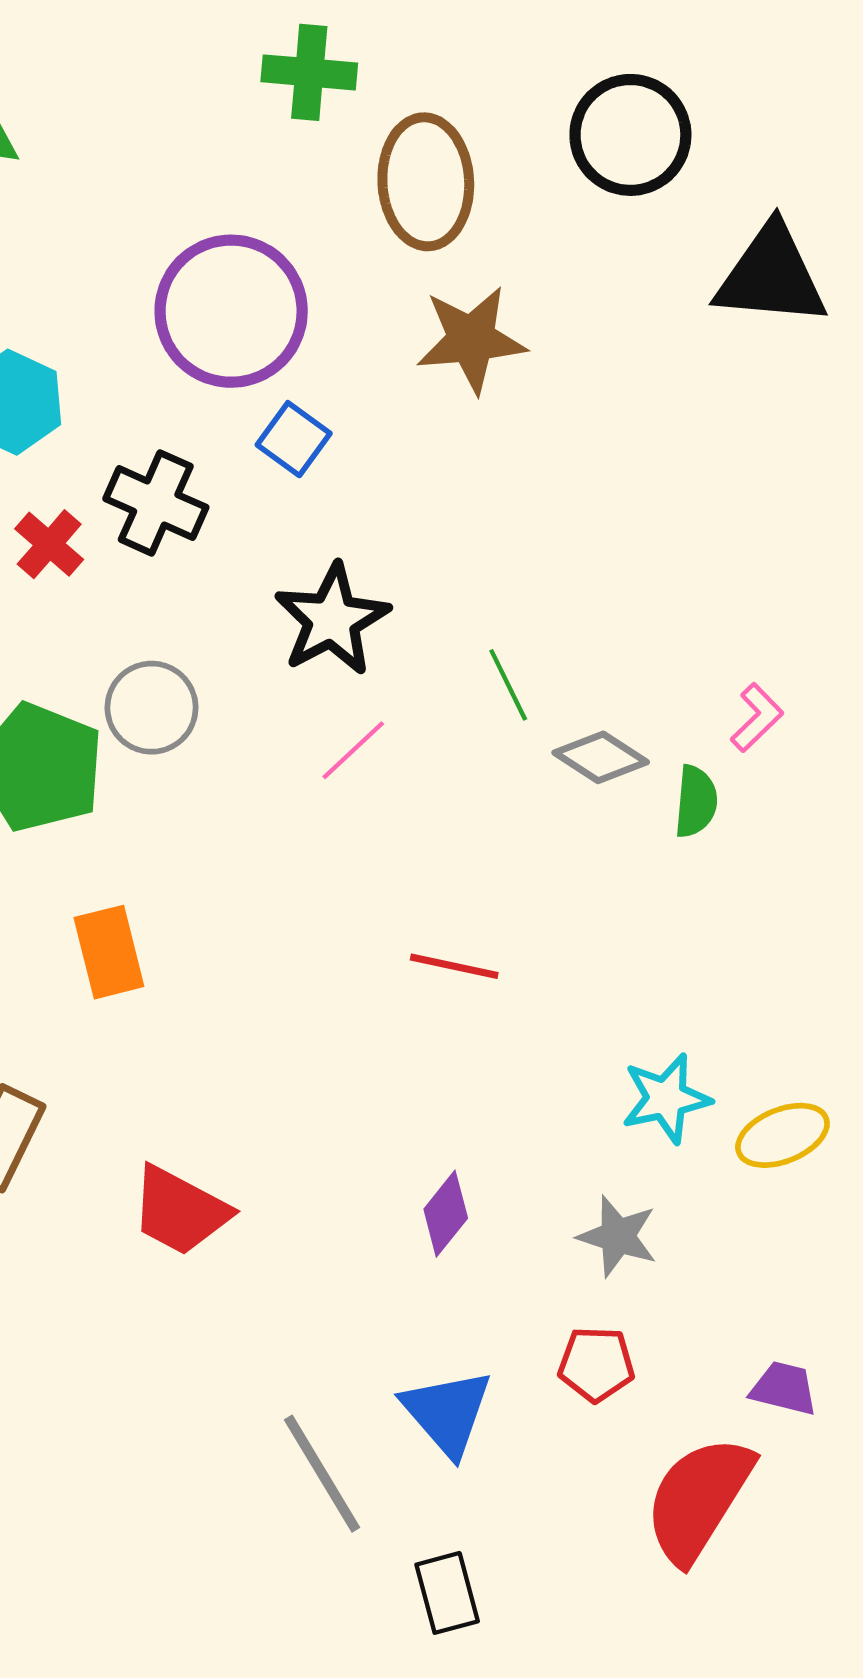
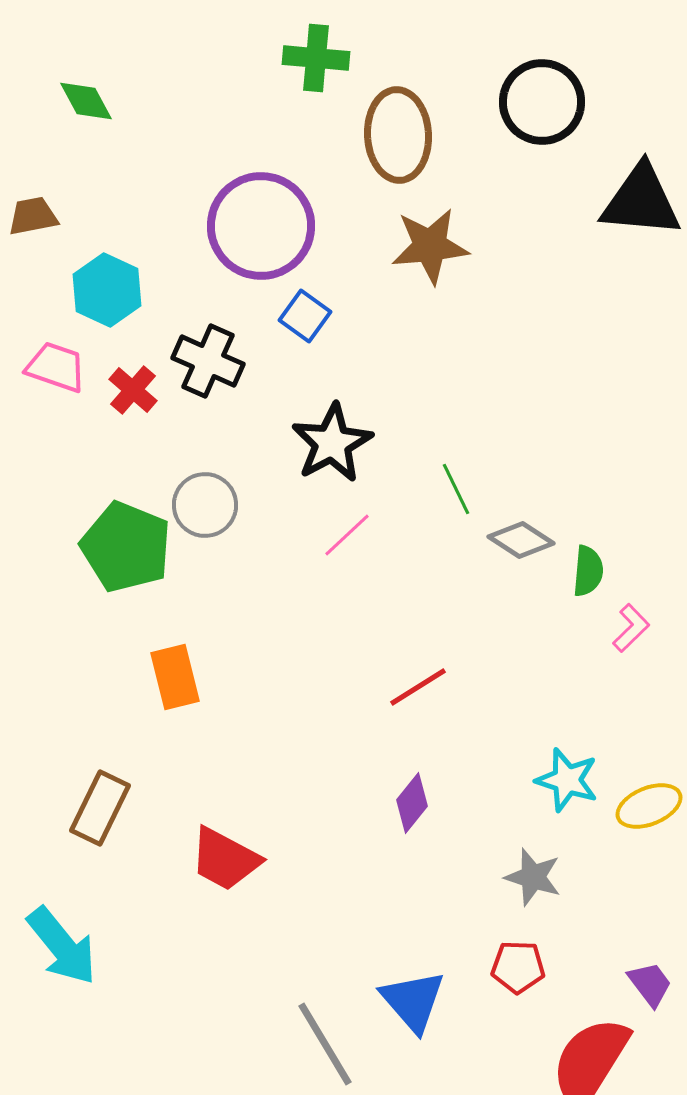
pink L-shape: (757, 718) -> (631, 628), moved
red line: (454, 966) -> (418, 687), turned -44
cyan star: (666, 1098) -> (567, 780), turned 30
purple diamond: (446, 1214) -> (412, 803), moved
purple trapezoid: (784, 1388) -> (650, 984), turned 39

